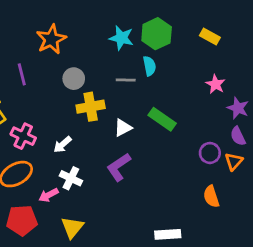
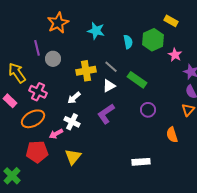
green hexagon: (157, 34) -> (153, 40), moved
cyan star: (121, 38) -> (96, 31), moved
gray circle: (74, 79) -> (53, 59), moved
gray line: (126, 80) -> (111, 67), moved, turned 40
white arrow: (62, 145) -> (74, 98), moved
purple circle: (210, 153) -> (148, 110), moved

